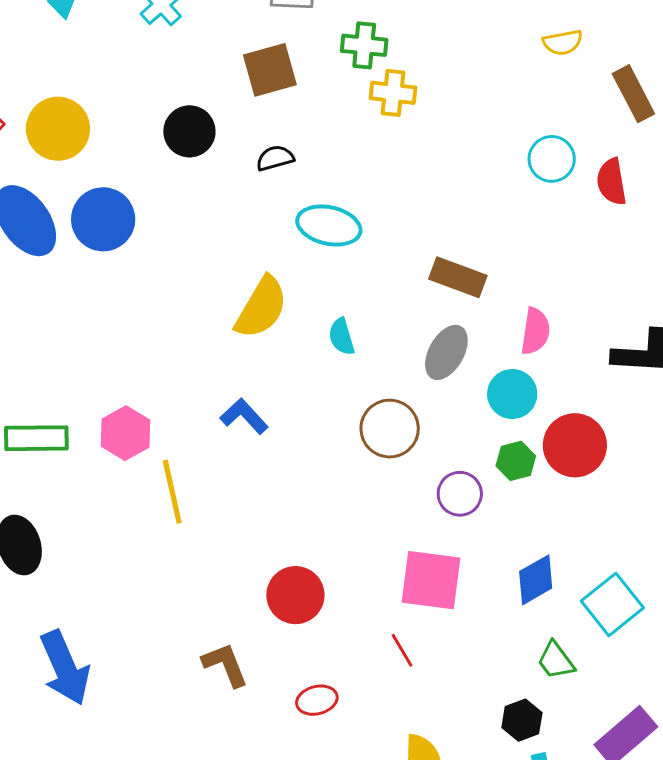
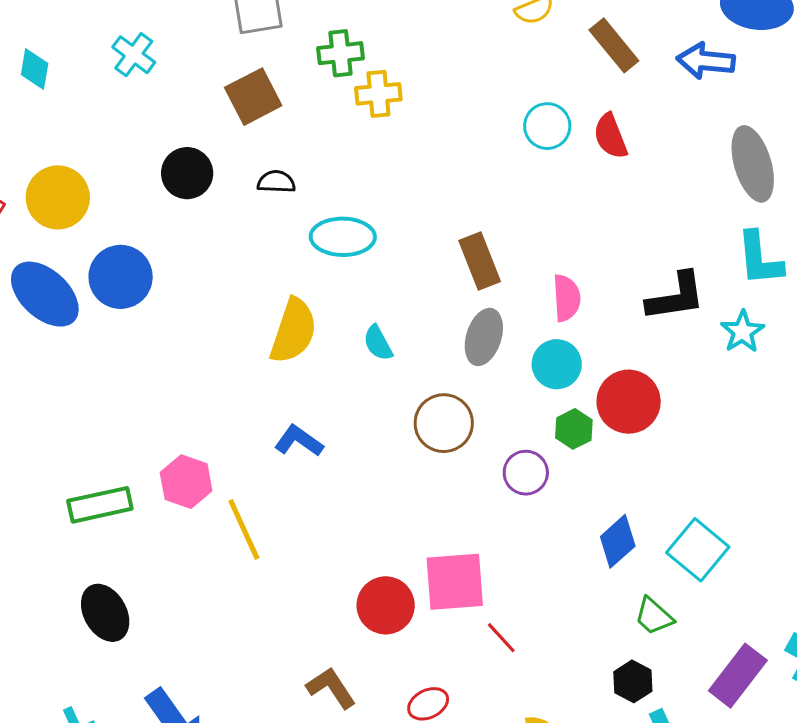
black semicircle: (275, 158) -> (276, 182), turned 30
brown rectangle: (458, 277) -> (480, 261), turned 60
pink square: (431, 580) -> (455, 582), moved

